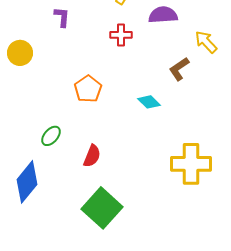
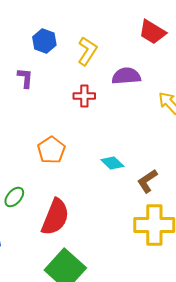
brown L-shape: (179, 69) -> (147, 181), moved
red semicircle: (92, 156) -> (55, 217), size x1.6

